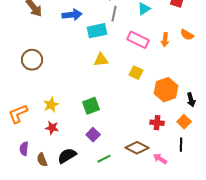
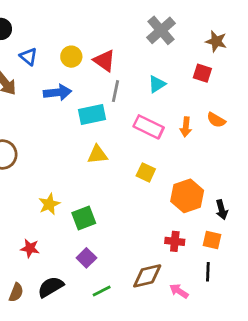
yellow star: (51, 105) -> (49, 204), moved
orange square: (184, 122) -> (212, 240), turned -32
brown diamond: (137, 148) -> (147, 276), turned -40
brown semicircle: (42, 160) -> (16, 292), turned -136

